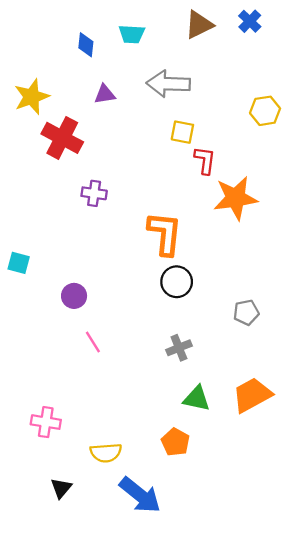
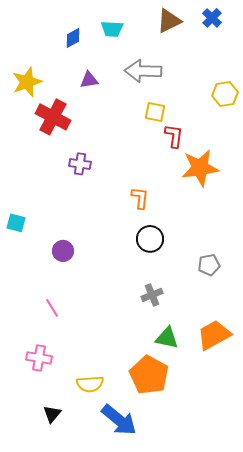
blue diamond: (86, 45) -> (73, 38), turned 55
orange L-shape: (165, 233) -> (140, 198), size x0.6
pink line: (93, 342) -> (52, 308), moved
orange pentagon: (175, 442) -> (149, 375), size x1.6

